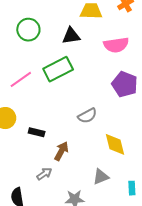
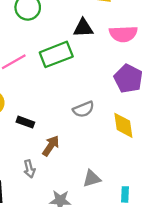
black triangle: (71, 36) -> (83, 28), moved
yellow diamond: (115, 144) -> (123, 125), moved
gray arrow: (44, 174) -> (29, 169), turned 105

